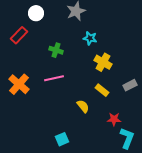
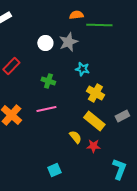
white circle: (36, 13) -> (45, 43), moved
yellow rectangle: (102, 90) -> (94, 121), size x1.5
red star: (114, 119) -> (93, 146), moved

